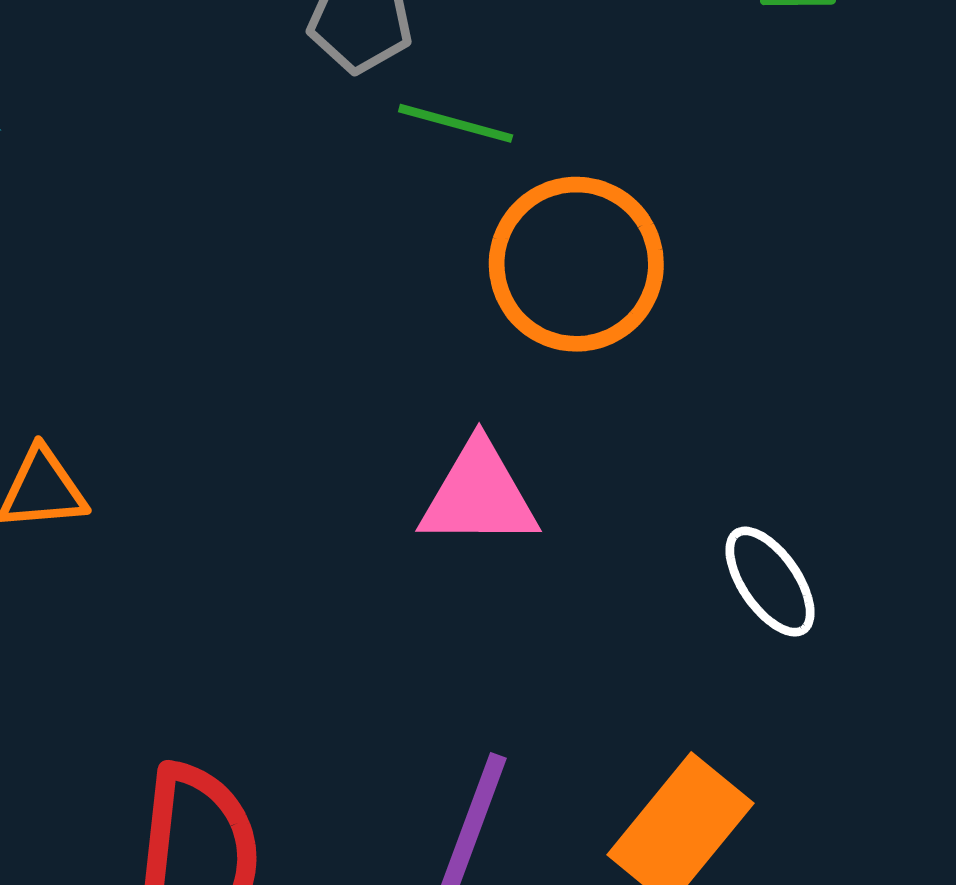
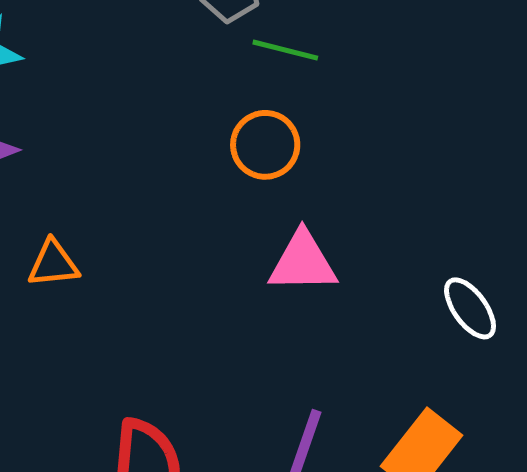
orange circle: (576, 264) -> (265, 145), moved, size x0.7

